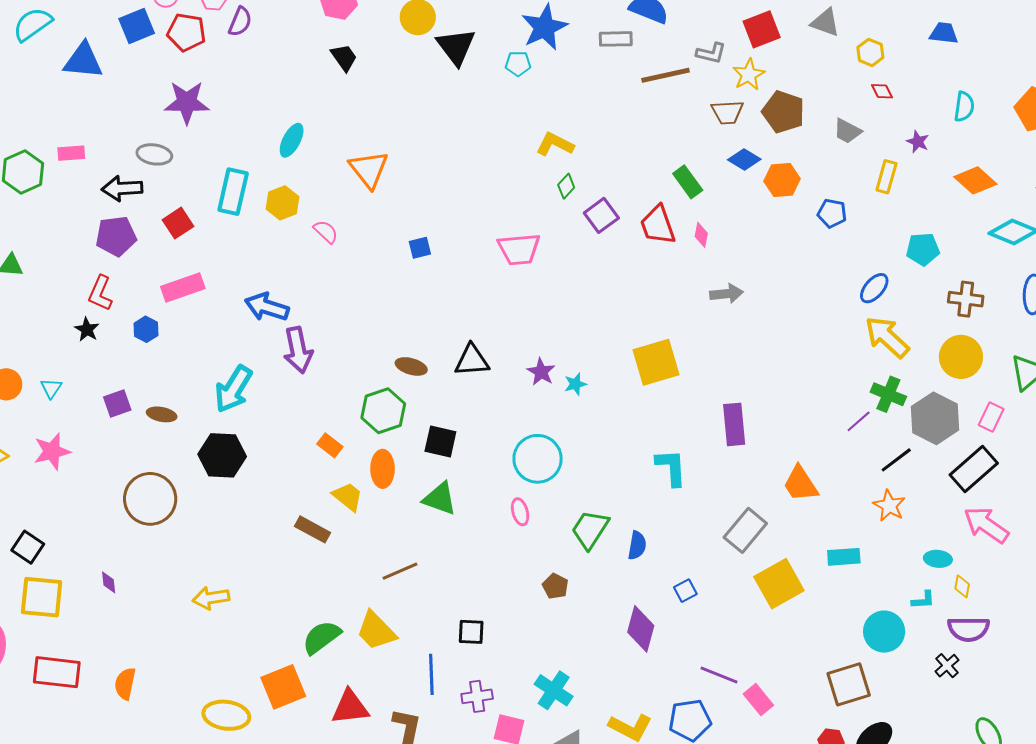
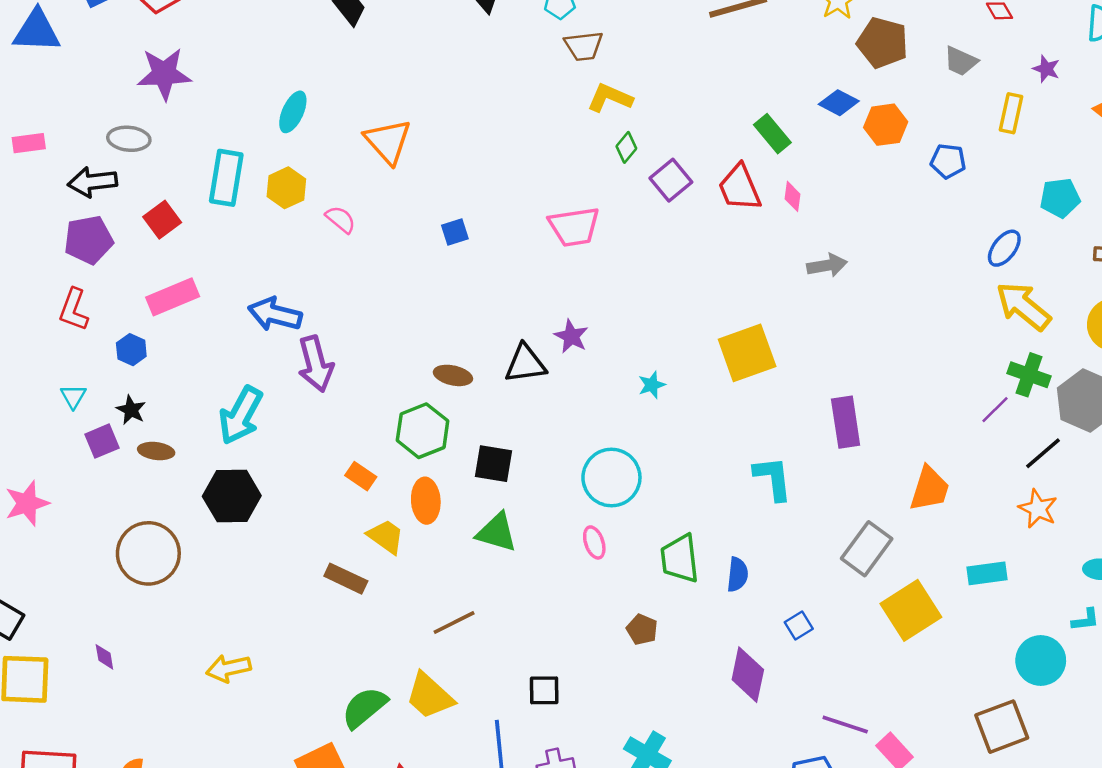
brown trapezoid: (727, 112) -> (584, 46), moved
black star: (87, 329) -> (131, 410), moved
purple star: (541, 372) -> (571, 336), moved
cyan triangle: (51, 388) -> (73, 396), moved
orange trapezoid: (800, 484) -> (930, 489), turned -126
green trapezoid: (590, 529) -> (680, 559), turned -36

